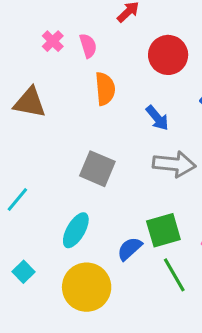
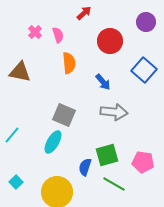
cyan ellipse: (76, 230) -> (53, 142), moved
blue semicircle: (130, 249) -> (85, 167), turned -30
green line: (174, 275) -> (114, 184), turned -30

